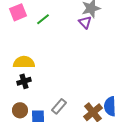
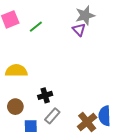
black cross: (24, 81) -> (45, 95), moved
brown circle: (20, 110) -> (15, 107), moved

